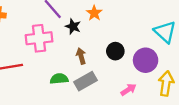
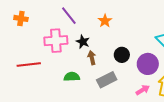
black star: (73, 27) -> (83, 42), moved
gray rectangle: (86, 81) -> (107, 80), moved
pink arrow: (128, 90) -> (143, 90), moved

